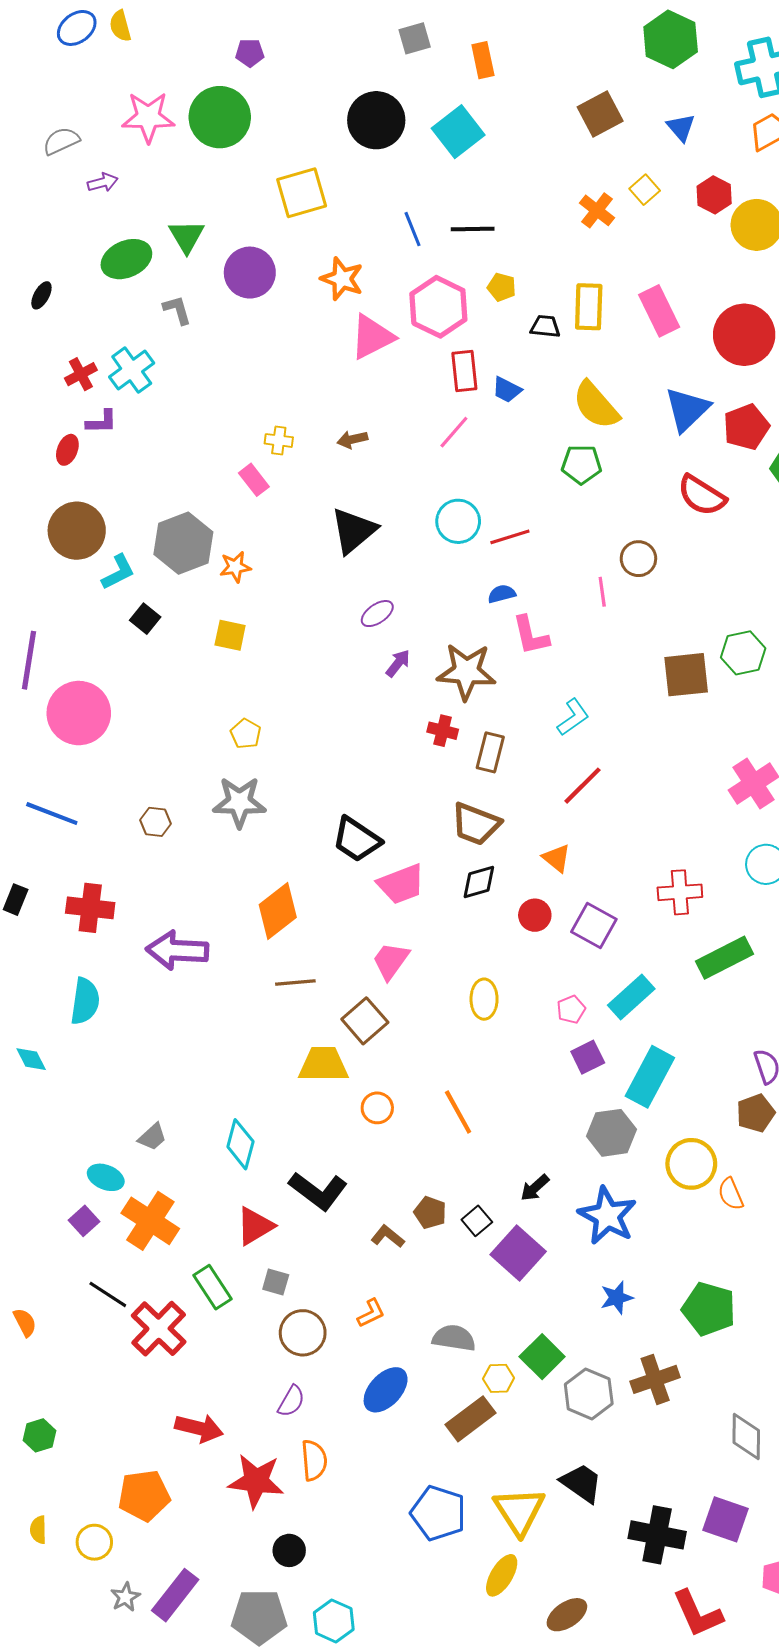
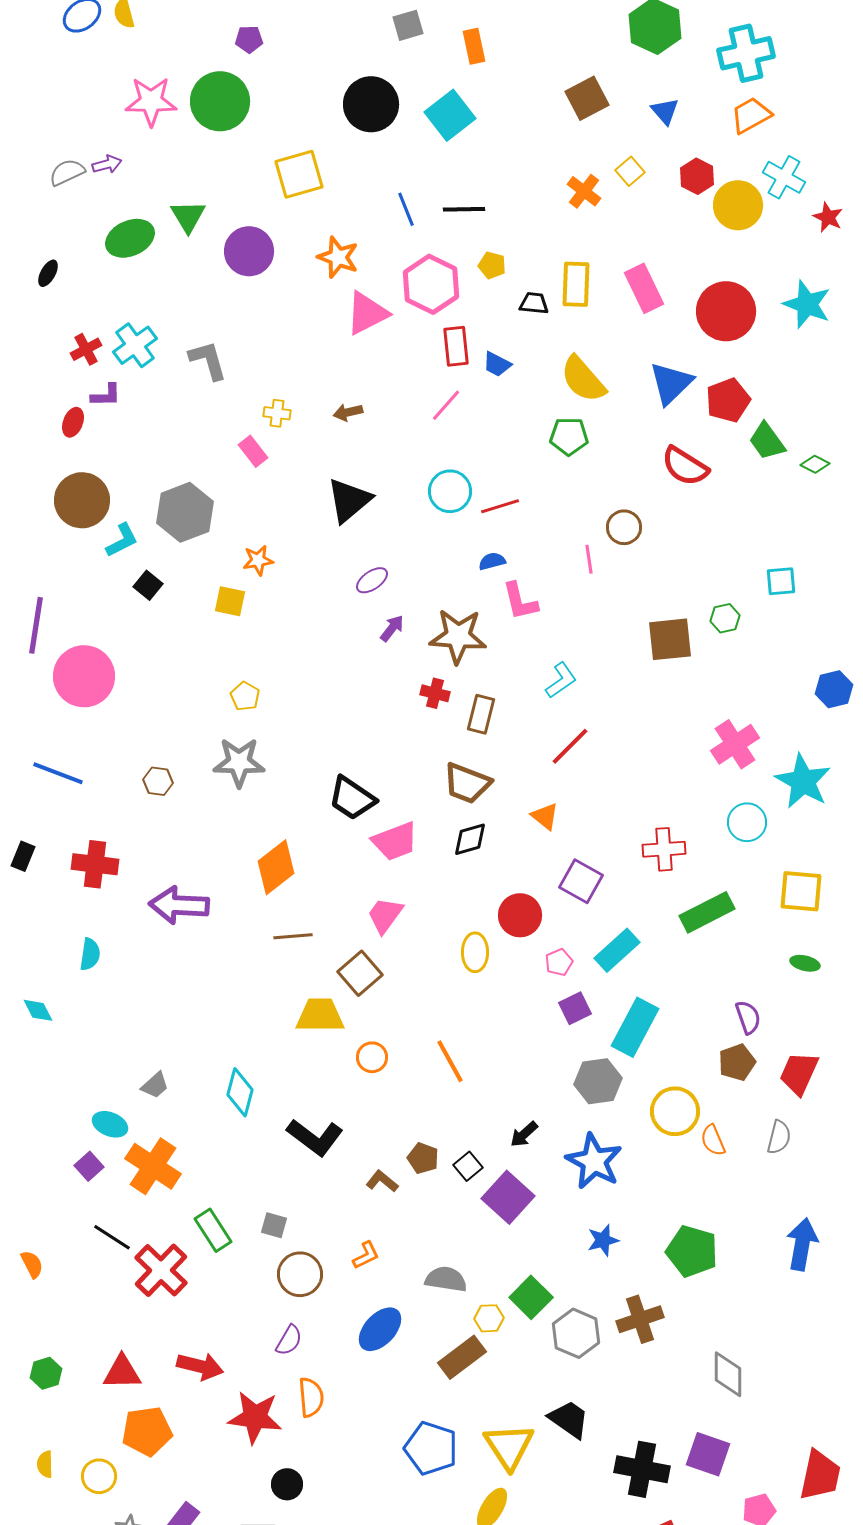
gray semicircle: (61, 141) -> (67, 172), moved
gray L-shape: (177, 310) -> (208, 360), moved, size x1.4
orange star: (235, 567) -> (258, 560), moved
green hexagon: (743, 653) -> (725, 618), size x0.7
red circle: (535, 915) -> (520, 915), moved, size x1.4
cyan semicircle: (85, 1001) -> (90, 954), size x0.7
red triangle: (255, 1226) -> (122, 1372), moved, turned 30

